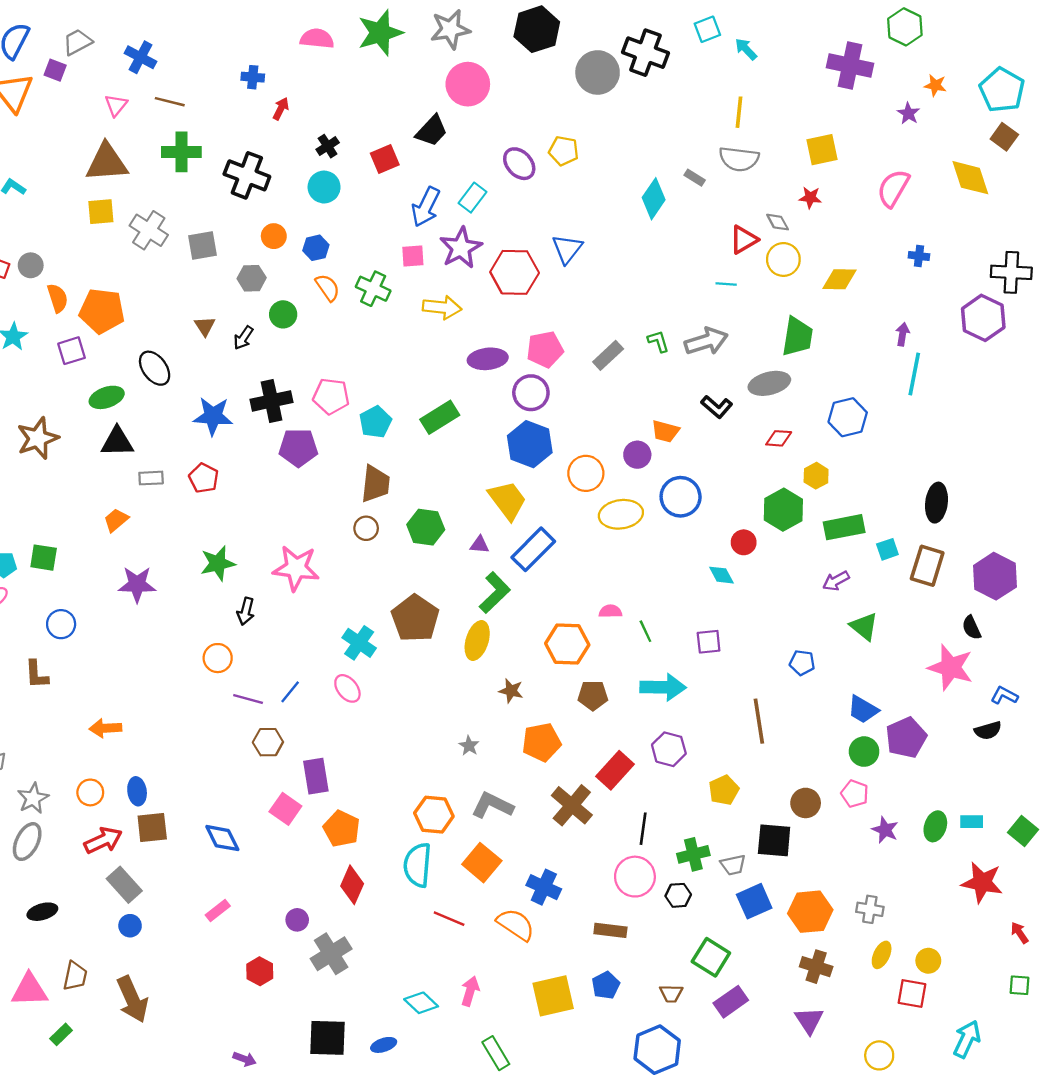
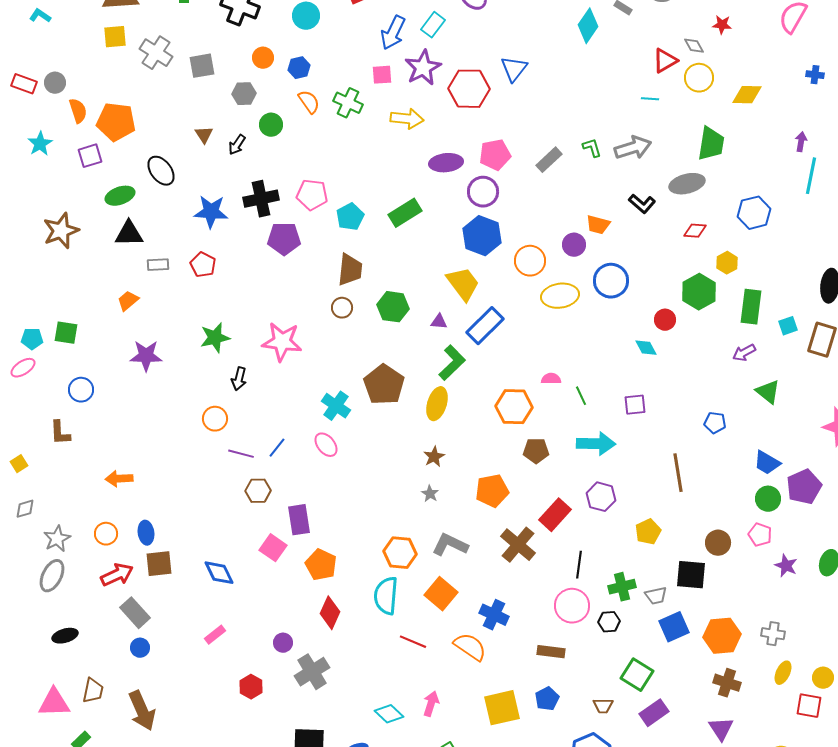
green rectangle: (844, 527) -> (751, 307), turned -72
brown star: (511, 691) -> (434, 457), moved, turned 30

